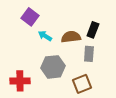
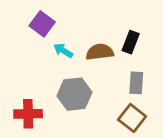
gray rectangle: (89, 54) -> (136, 83), moved
brown square: (82, 84) -> (132, 118), moved, turned -30

